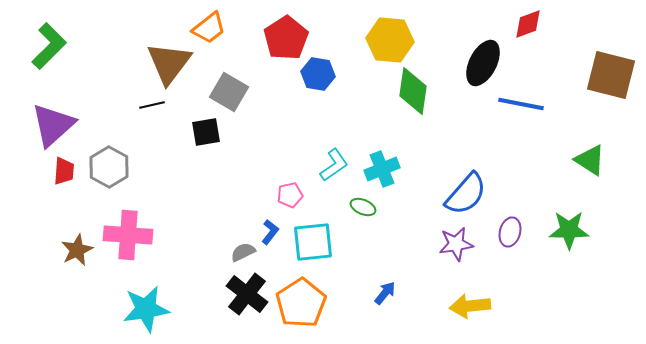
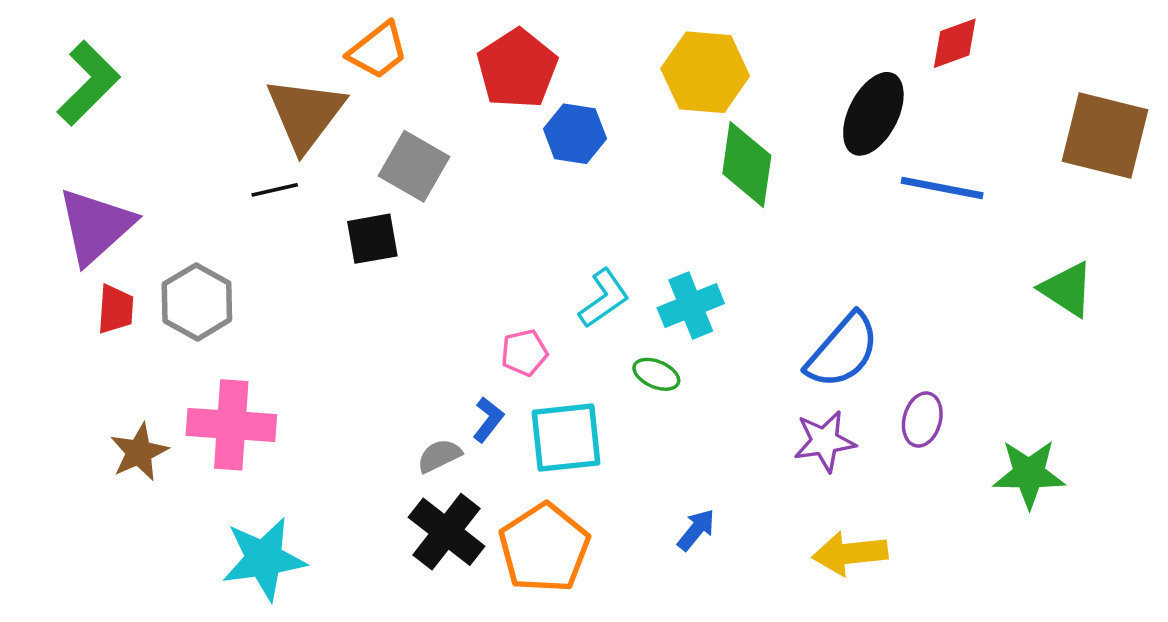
green star: (569, 230) -> (1029, 474), moved

